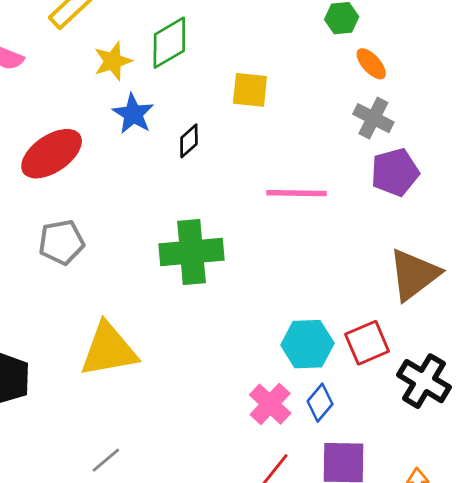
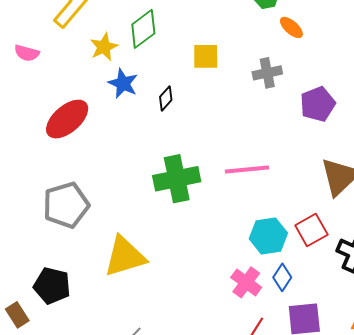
gray cross: (373, 118) -> (267, 73), moved, turned -32
pink line: (297, 193) -> (247, 169), moved
gray pentagon: (61, 242) -> (66, 205), moved, size x1.4

